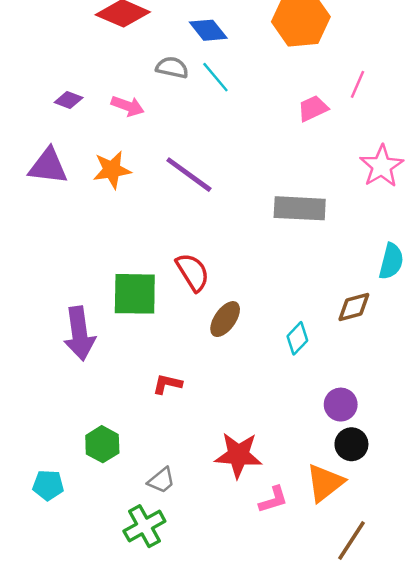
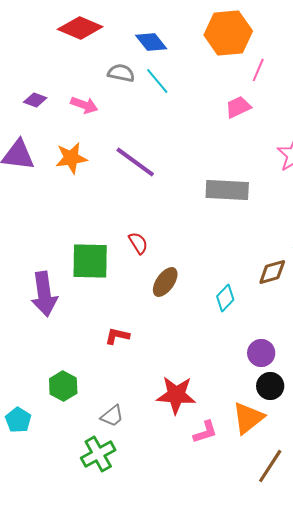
pink line: (358, 84) -> (258, 70), moved
red semicircle: (193, 272) -> (138, 243), size x0.7
cyan pentagon: (48, 485) -> (18, 420), turned 30

